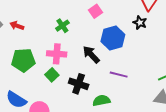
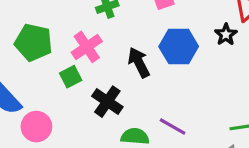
pink cross: (57, 54) -> (87, 47), turned 36
purple line: (119, 75) -> (173, 126), moved

